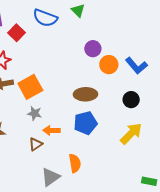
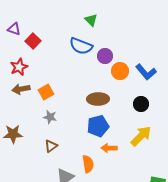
blue semicircle: (45, 18) -> (81, 46), moved
orange square: (30, 87) -> (46, 92), size x0.7
orange arrow: (52, 130) -> (109, 148), moved

